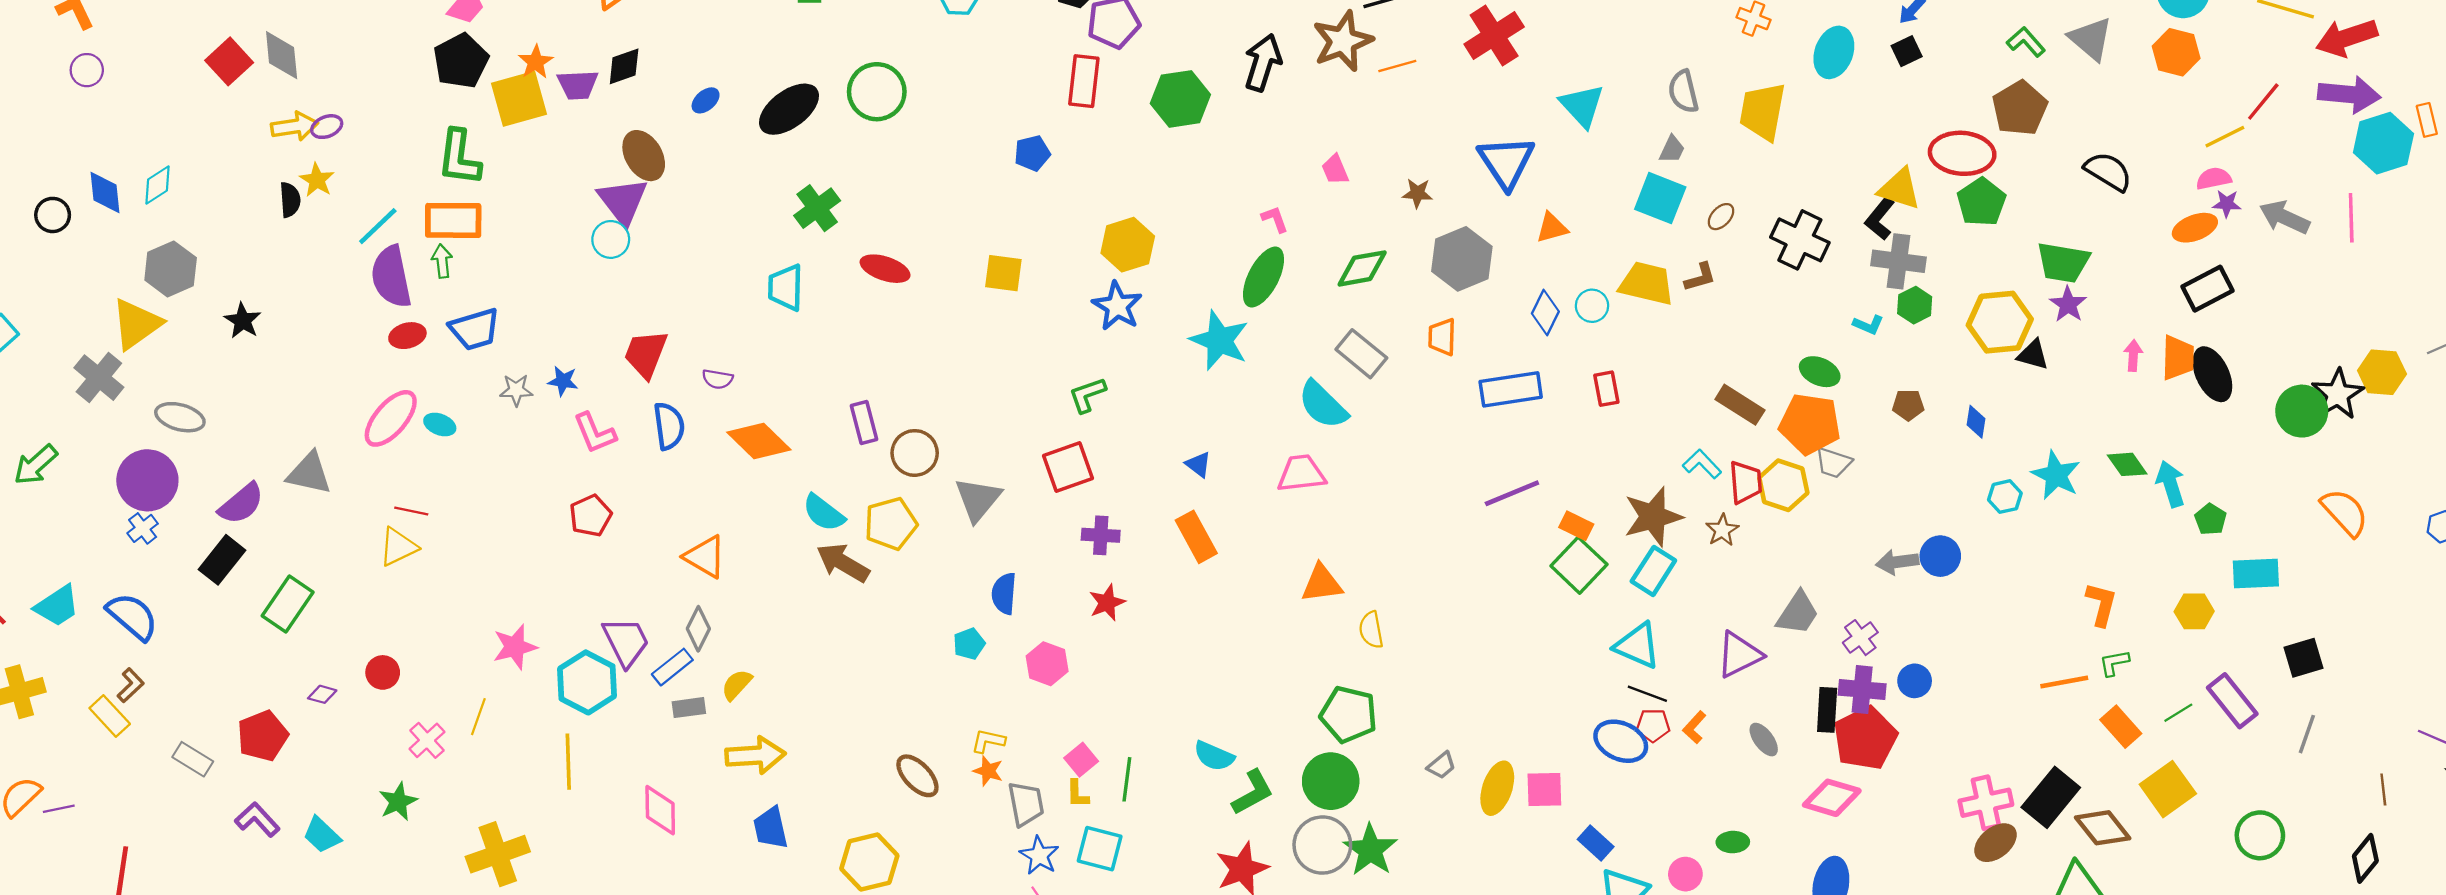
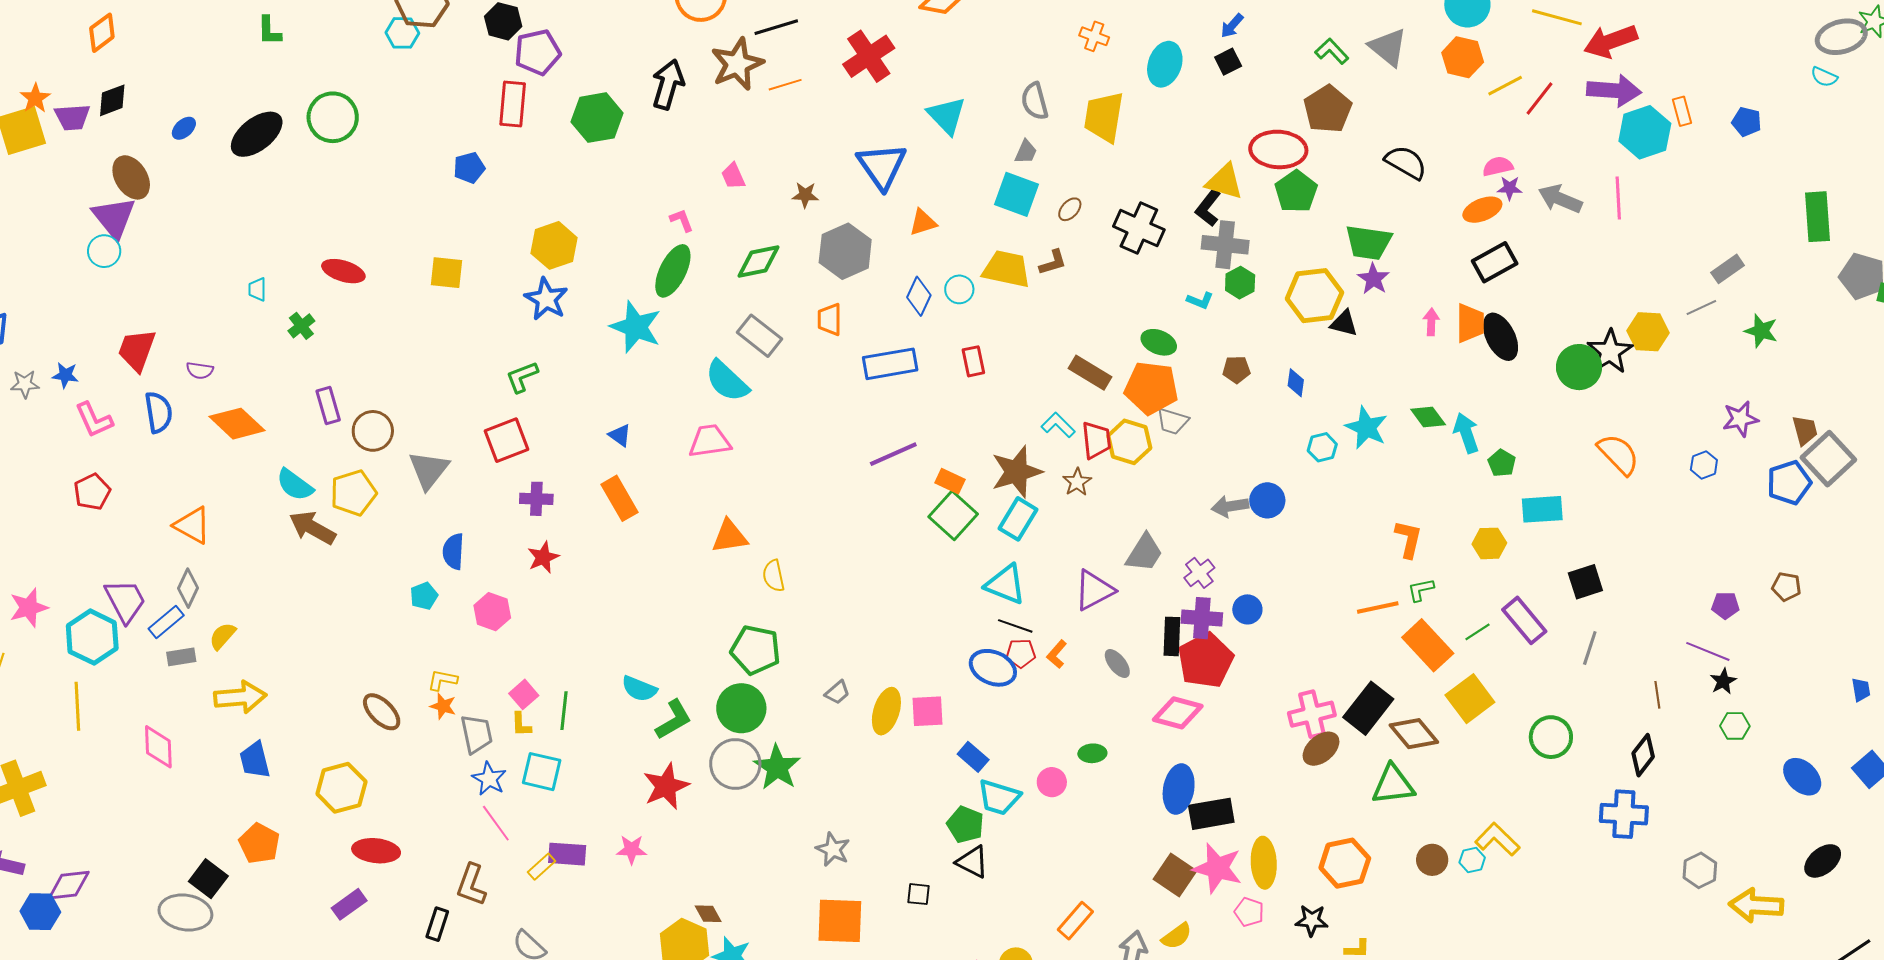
yellow line: (2225, 137) -> (1505, 86), moved
green cross: (817, 208) -> (301, 326), moved, size x0.7
cyan trapezoid: (786, 287) -> (257, 289), size x0.6
orange rectangle: (2121, 727) -> (1428, 645), size x1.4

